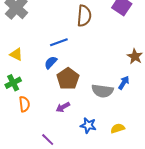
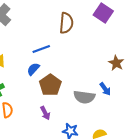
blue arrow: (124, 83) -> (105, 89), turned 112
purple arrow: (63, 107) -> (45, 113), turned -88

